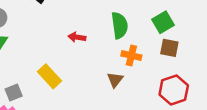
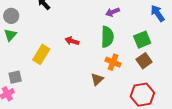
brown square: (169, 48) -> (144, 61), turned 35
yellow rectangle: (50, 76) -> (41, 54), moved, turned 66

